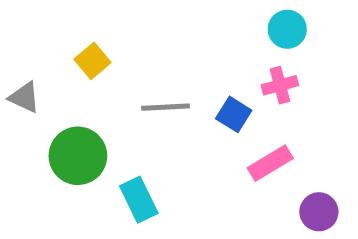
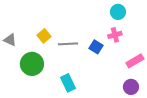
yellow square: (93, 61) -> (44, 36), moved
pink rectangle: (270, 163) -> (135, 61), moved
cyan rectangle: (139, 200) -> (68, 83), moved

